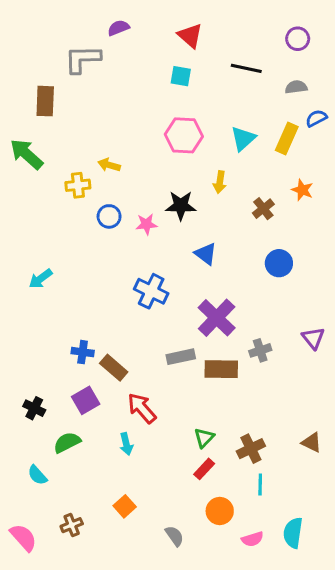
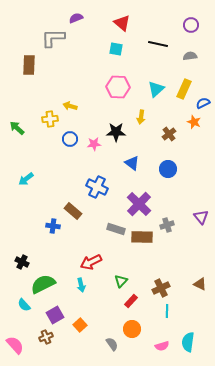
blue semicircle: (316, 118) -> (203, 103), moved
green arrow: (26, 154) -> (17, 128), moved, size x0.7
blue circle: (279, 263) -> (168, 169), moved
gray rectangle: (181, 357) -> (116, 229), turned 30
brown rectangle: (114, 368) -> (73, 211), moved
purple square: (86, 400) -> (55, 315), moved
red arrow: (142, 408) -> (91, 262), turned -75
green triangle: (204, 438) -> (121, 281), moved
green semicircle: (67, 442) -> (43, 284), size x1.4
orange circle: (220, 511) -> (132, 329), moved

